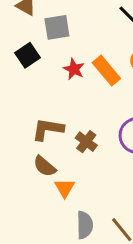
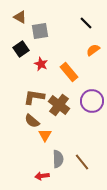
red star: (74, 69) -> (41, 64), moved
orange rectangle: (106, 71) -> (69, 72), moved
brown cross: (86, 142) -> (59, 105), size x1.5

